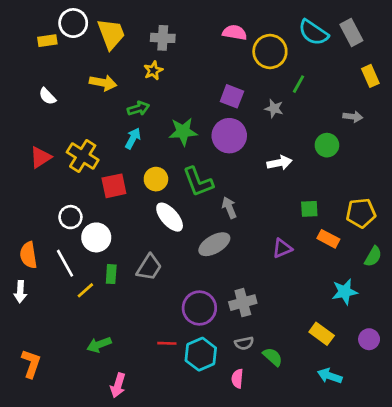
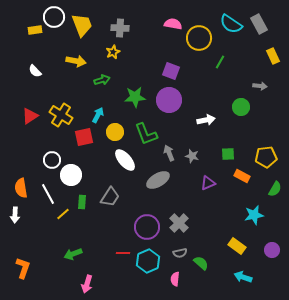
gray star: (274, 109) -> (192, 156), moved
cyan arrow: (133, 138) -> (98, 115), moved
gray cross: (243, 303) -> (179, 223), turned -30

